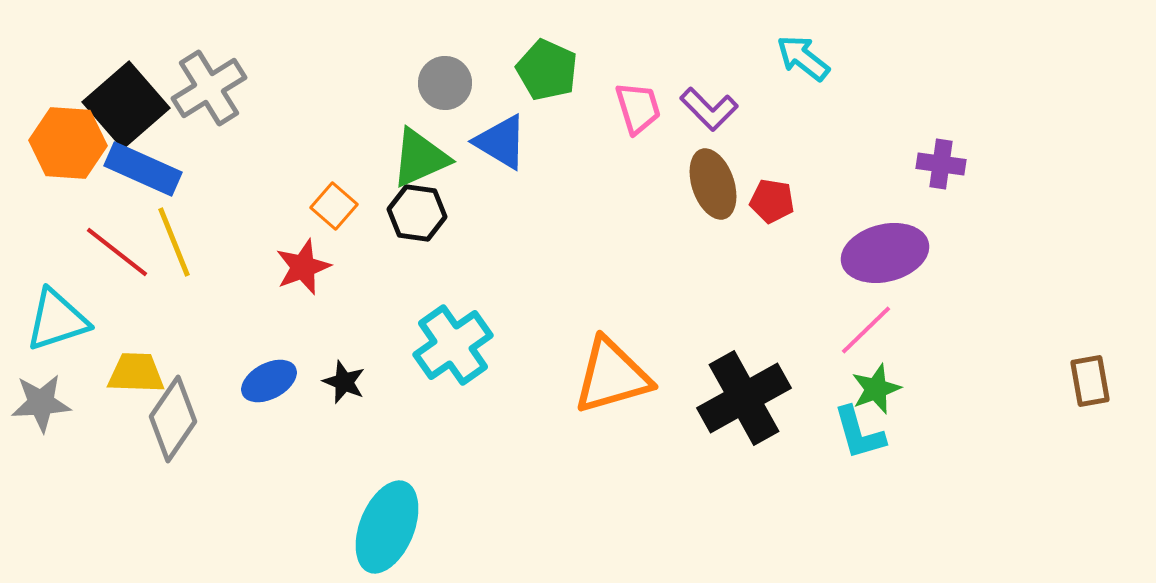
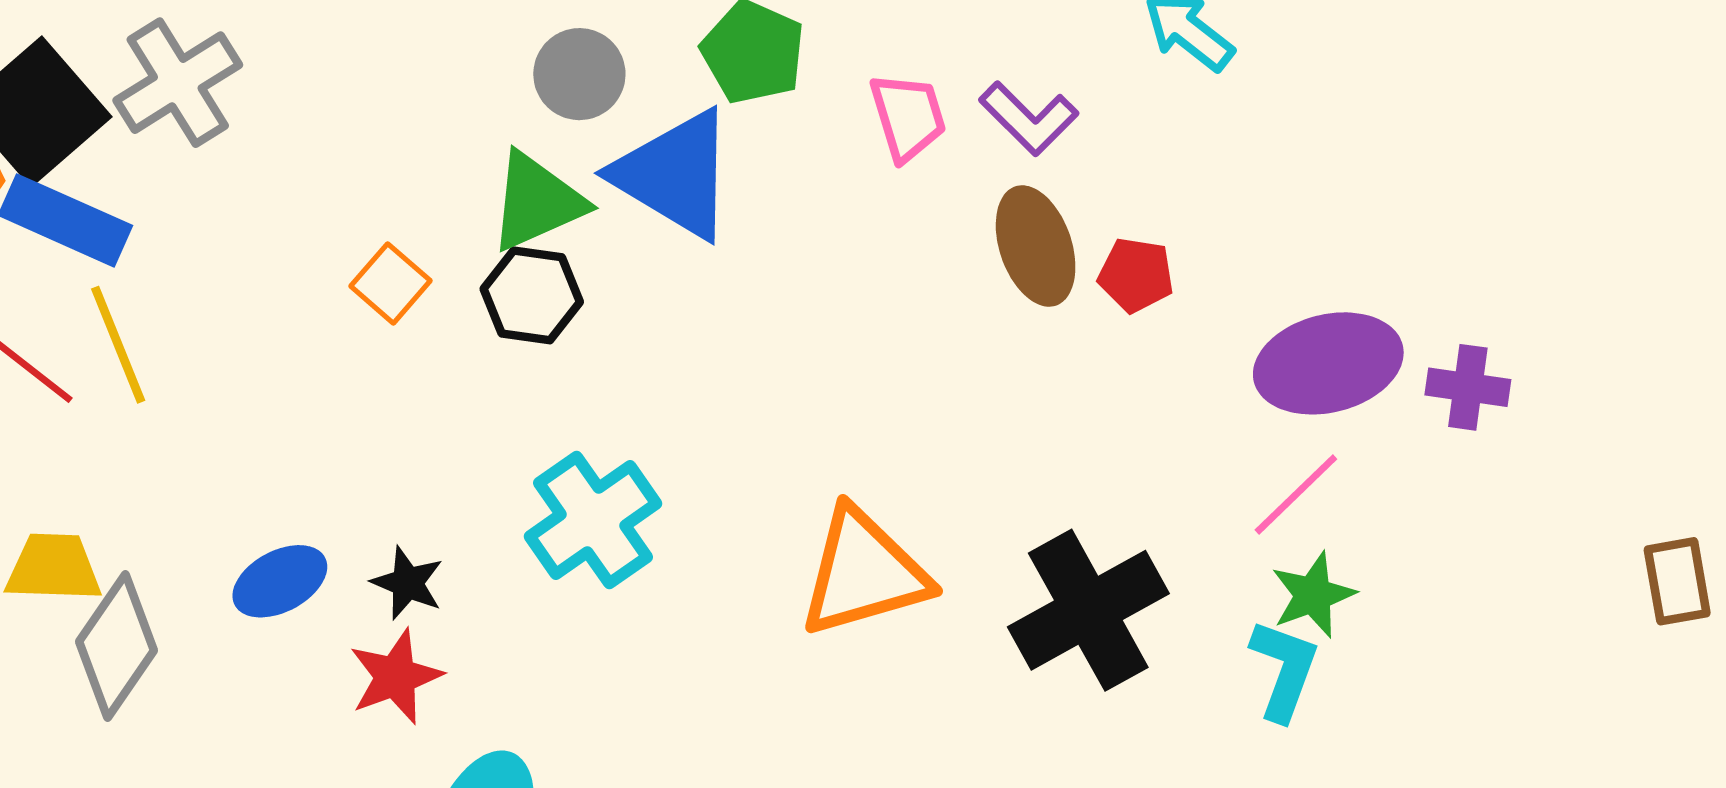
blue triangle: (501, 142) -> (675, 175), size x1.4
purple cross: (941, 164) -> (1468, 387), moved
red star: (303, 267) -> (396, 677), moved
cyan L-shape: (859, 433) -> (1284, 670), turned -144

